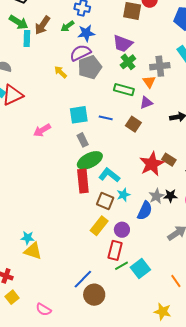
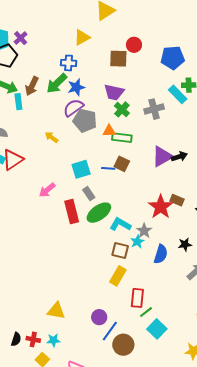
green arrow: (67, 26) -> (57, 83), size x1.6
gray pentagon: (90, 67) -> (85, 121), turned -30
yellow arrow: (61, 72) -> (51, 137), moved
orange triangle: (149, 82) -> (109, 131), moved, turned -48
purple triangle: (146, 103) -> (162, 156), moved, size x1.6
brown square: (133, 124) -> (122, 164), moved
red rectangle: (83, 181) -> (72, 212), moved
gray star: (156, 196) -> (144, 231), moved
black star: (170, 196) -> (185, 244), moved
purple circle: (122, 230) -> (99, 317), moved
cyan star: (28, 238) -> (53, 340), moved
cyan square: (140, 269) -> (157, 329), moved

